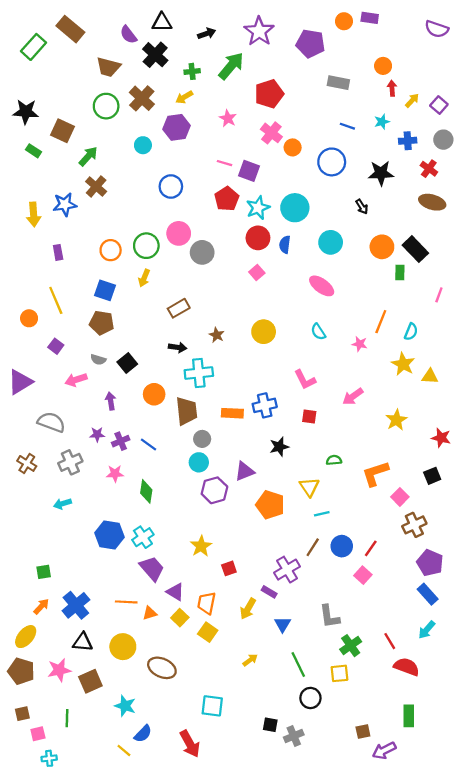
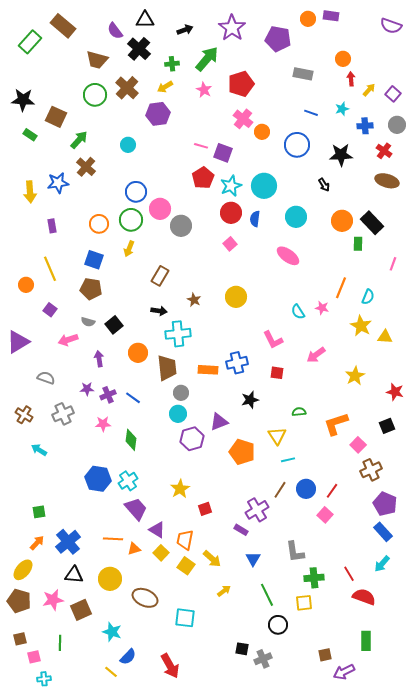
pink star: (228, 118) -> (204, 90), moved
cyan circle: (143, 145) -> (128, 145), moved
blue circle: (171, 187) -> (136, 192), moved
brown rectangle: (179, 308) -> (160, 276), turned -30
cyan semicircle: (318, 332) -> (298, 312), moved
gray semicircle: (51, 422) -> (46, 378), size x0.7
cyan arrow: (63, 504) -> (39, 450), moved, turned 49
yellow arrow: (248, 609) -> (212, 559), moved, turned -78
green cross: (351, 646) -> (314, 578), turned 30
cyan square: (212, 706) -> (185, 618), moved

